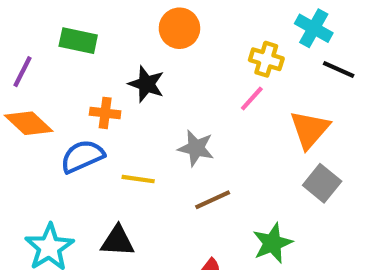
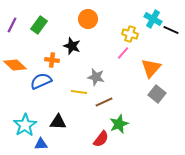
green rectangle: (78, 41) -> (39, 25), turned -66
black line: (339, 70) -> (171, 30), moved
purple line: (22, 72) -> (12, 25), moved
yellow line: (138, 179) -> (79, 92), moved
green star: (272, 243) -> (119, 124), moved

